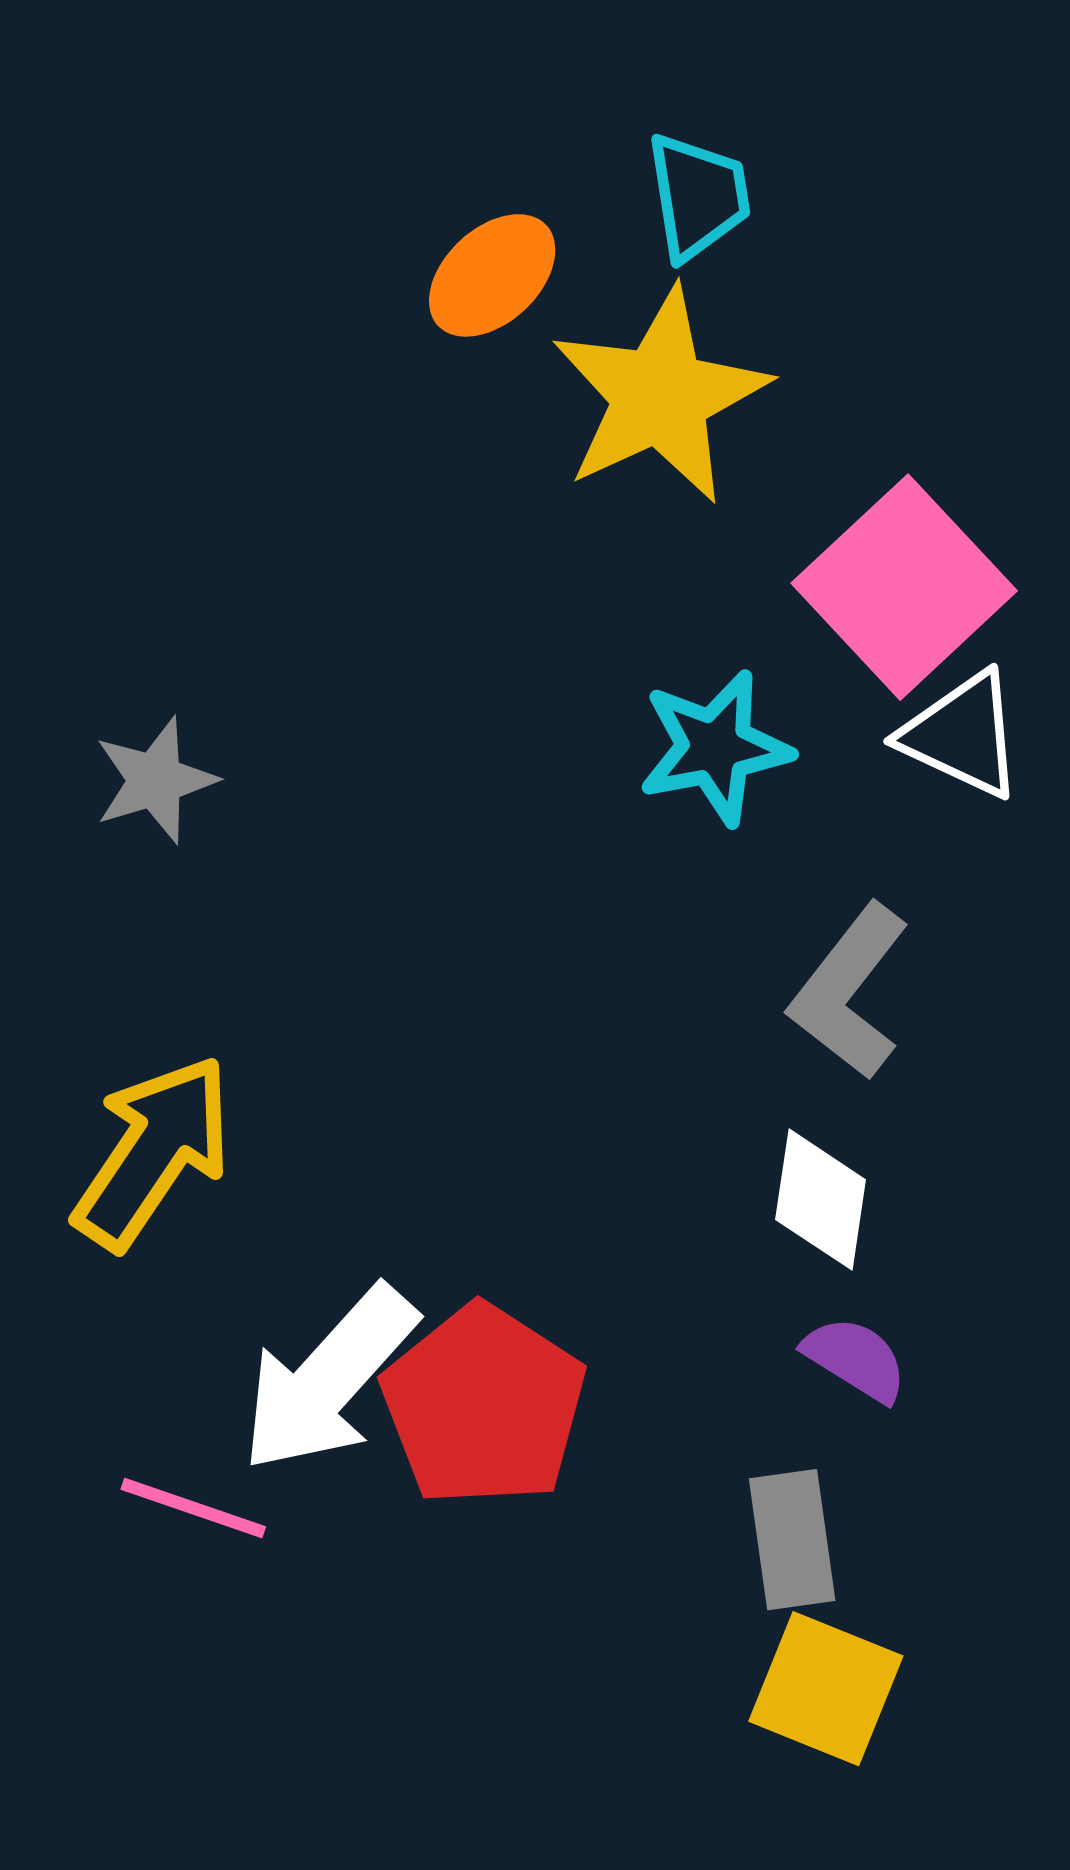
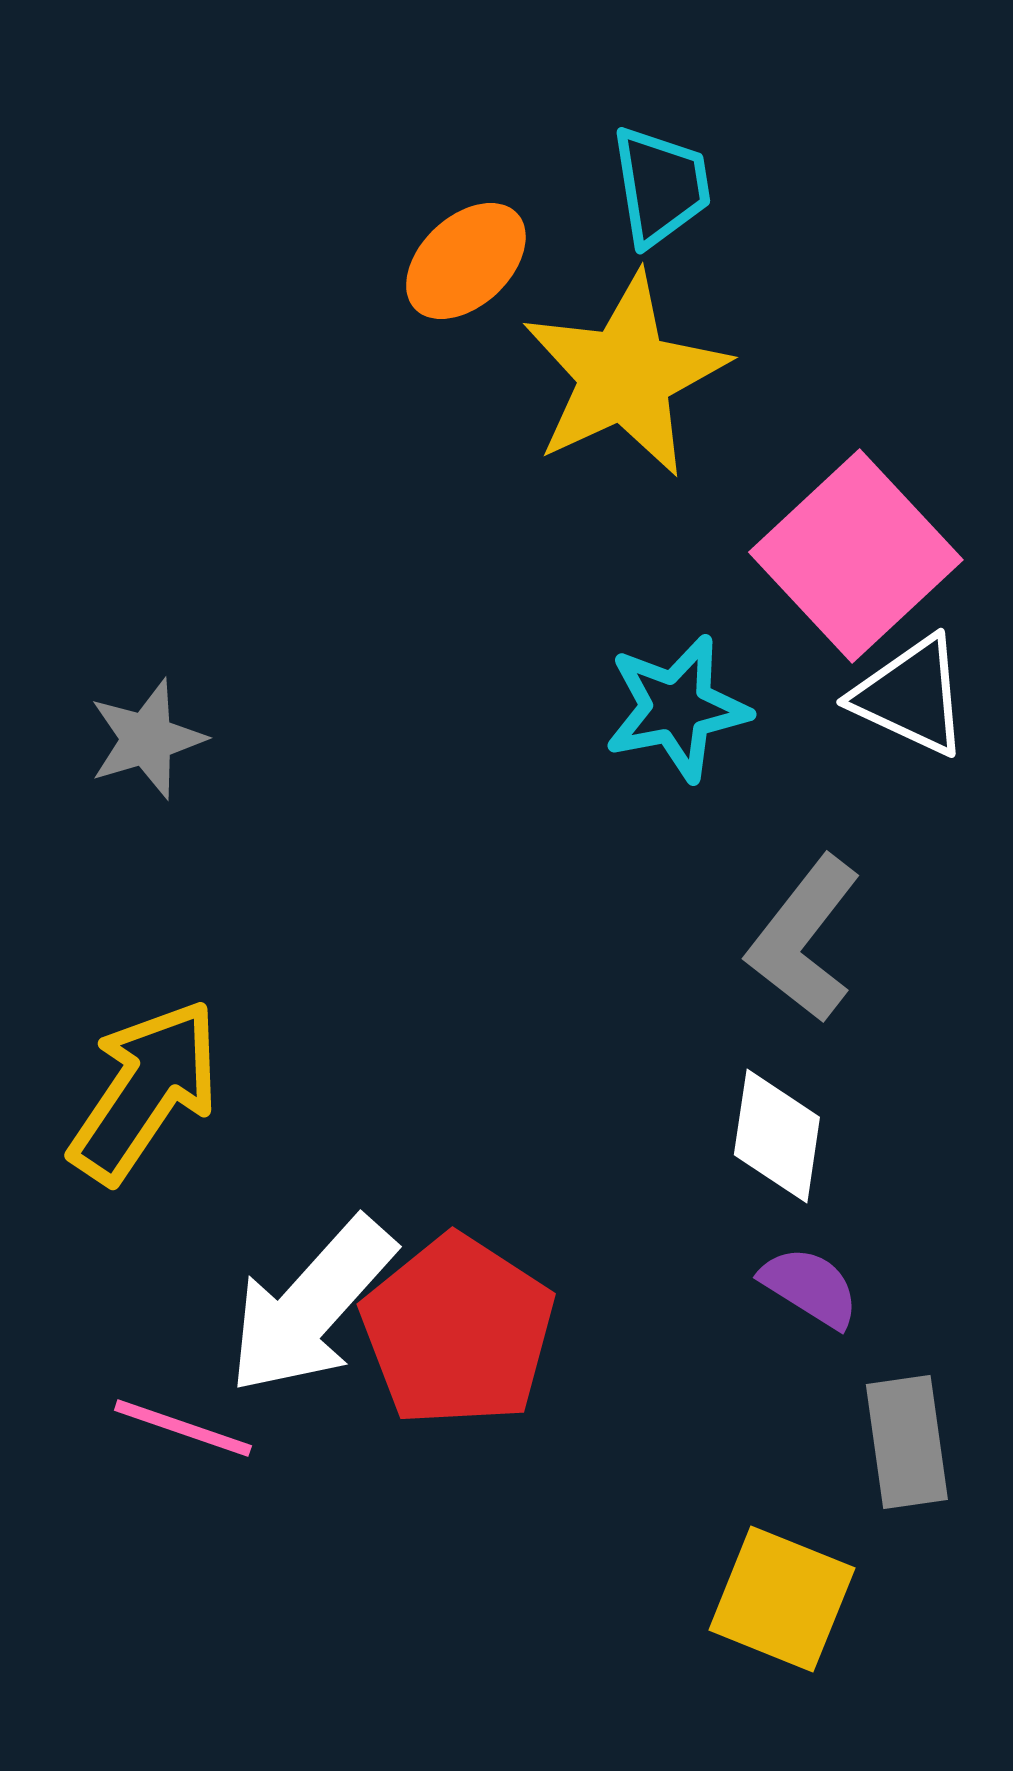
gray rectangle: (792, 1540) -> (907, 1442), moved

